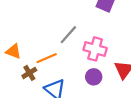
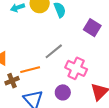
purple circle: (94, 77) -> (63, 92), moved

